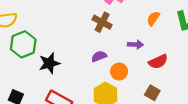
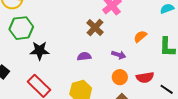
red semicircle: (158, 62) -> (145, 77), moved
orange circle: (119, 72) -> (120, 77), moved

